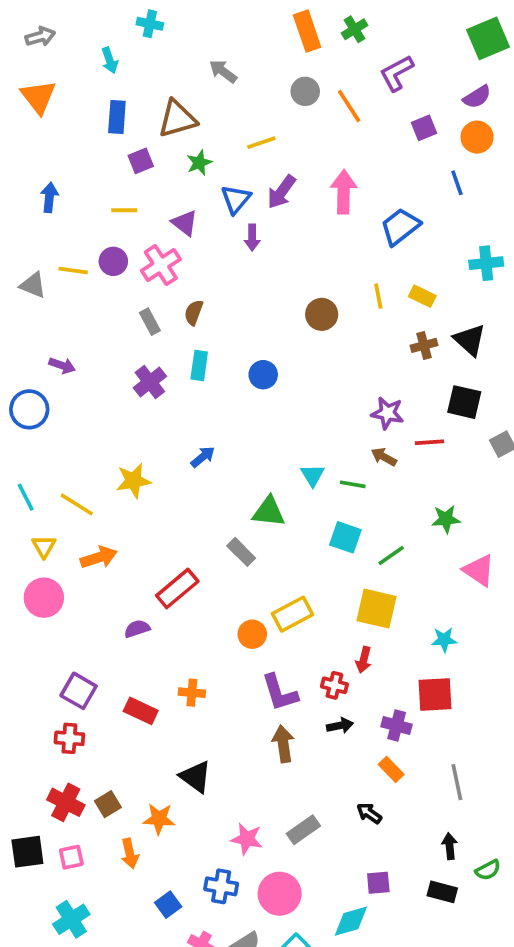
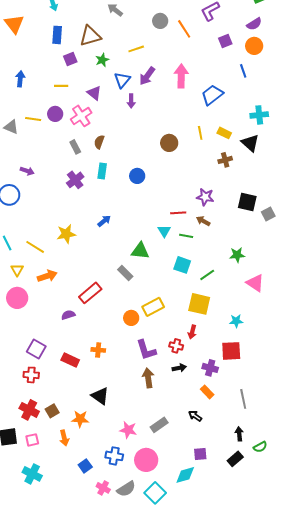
black triangle: (470, 340) -> (250, 143), moved
black square: (464, 402) -> (247, 202), moved
red line: (429, 442) -> (178, 213), moved
black rectangle: (442, 892) -> (235, 459), turned -56
cyan cross: (71, 919) -> (32, 474), turned -30

